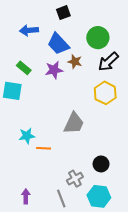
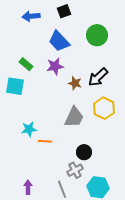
blue arrow: (29, 30) -> (31, 16), moved
brown star: (75, 62) -> (75, 83), moved
black arrow: (108, 62) -> (98, 77), moved
yellow hexagon: (105, 93) -> (104, 108), moved
black circle: (101, 164) -> (84, 152), moved

